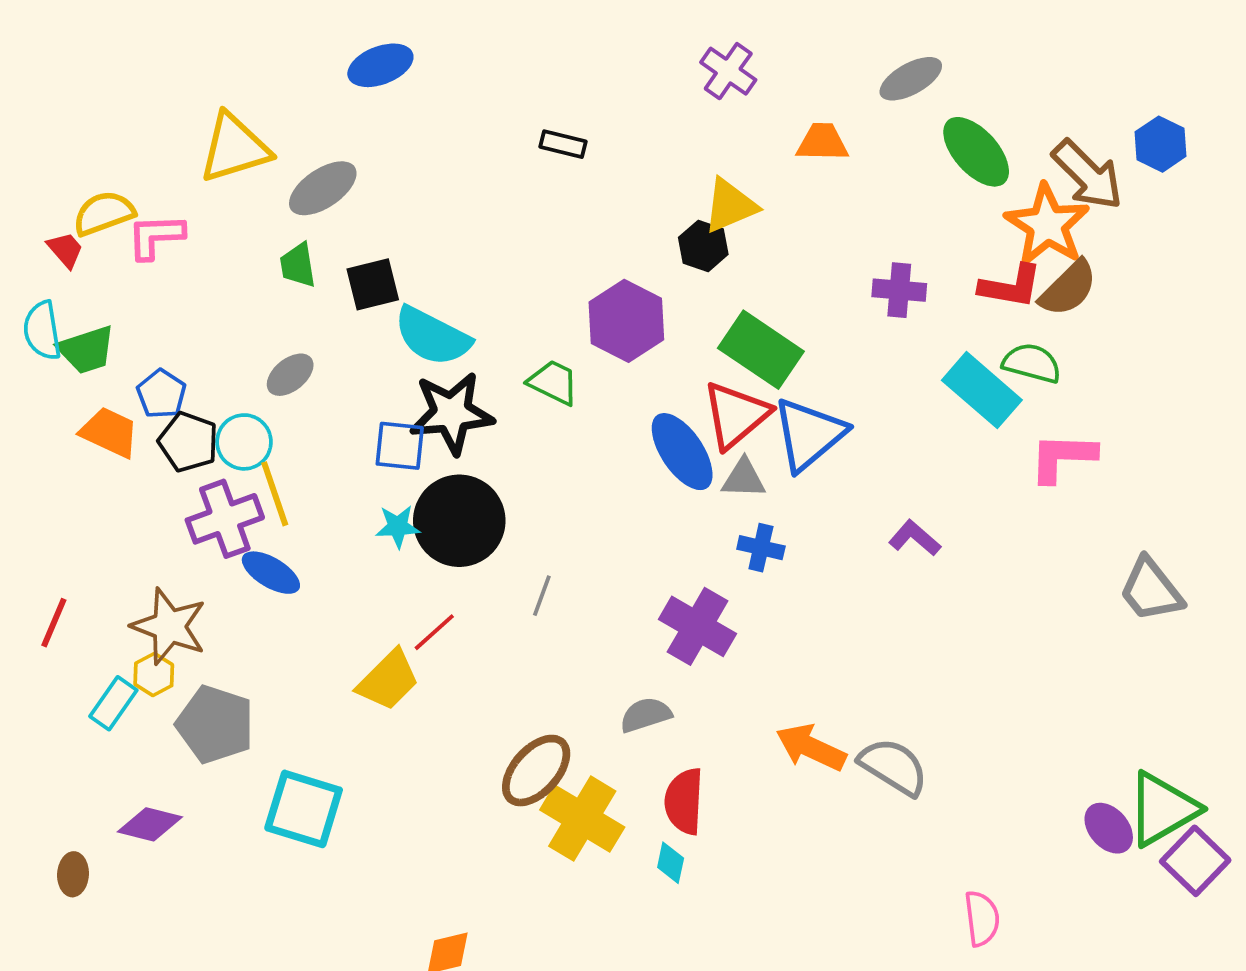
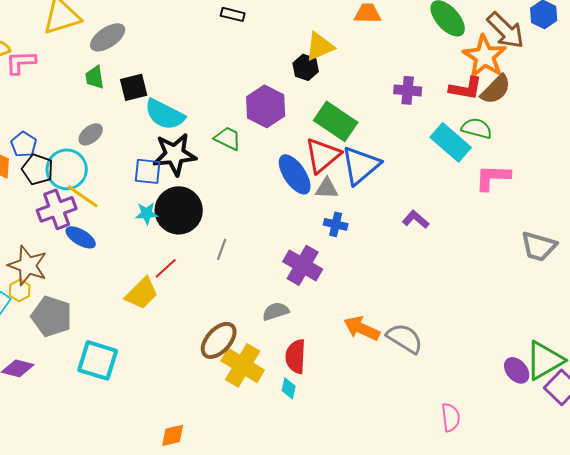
cyan circle: (244, 442) -> (67, 169), size x1.4
yellow line: (275, 494) -> (83, 196), turned -36
gray trapezoid: (1151, 590) -> (539, 246), turned -36

